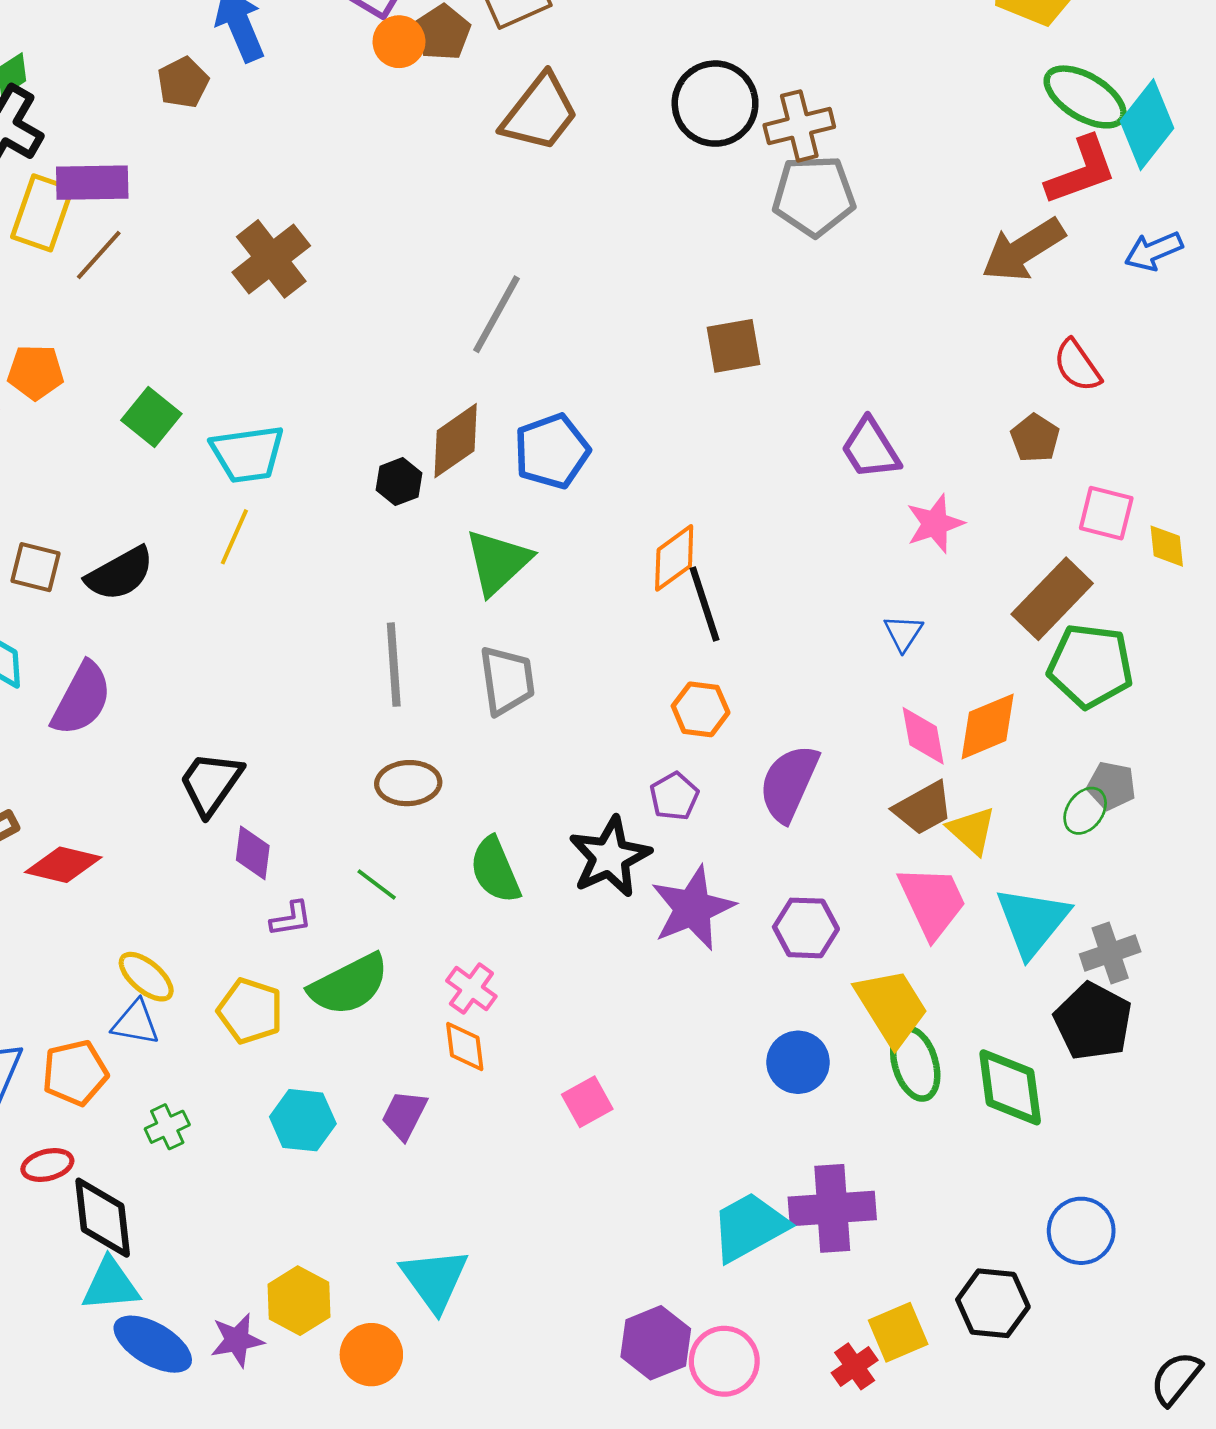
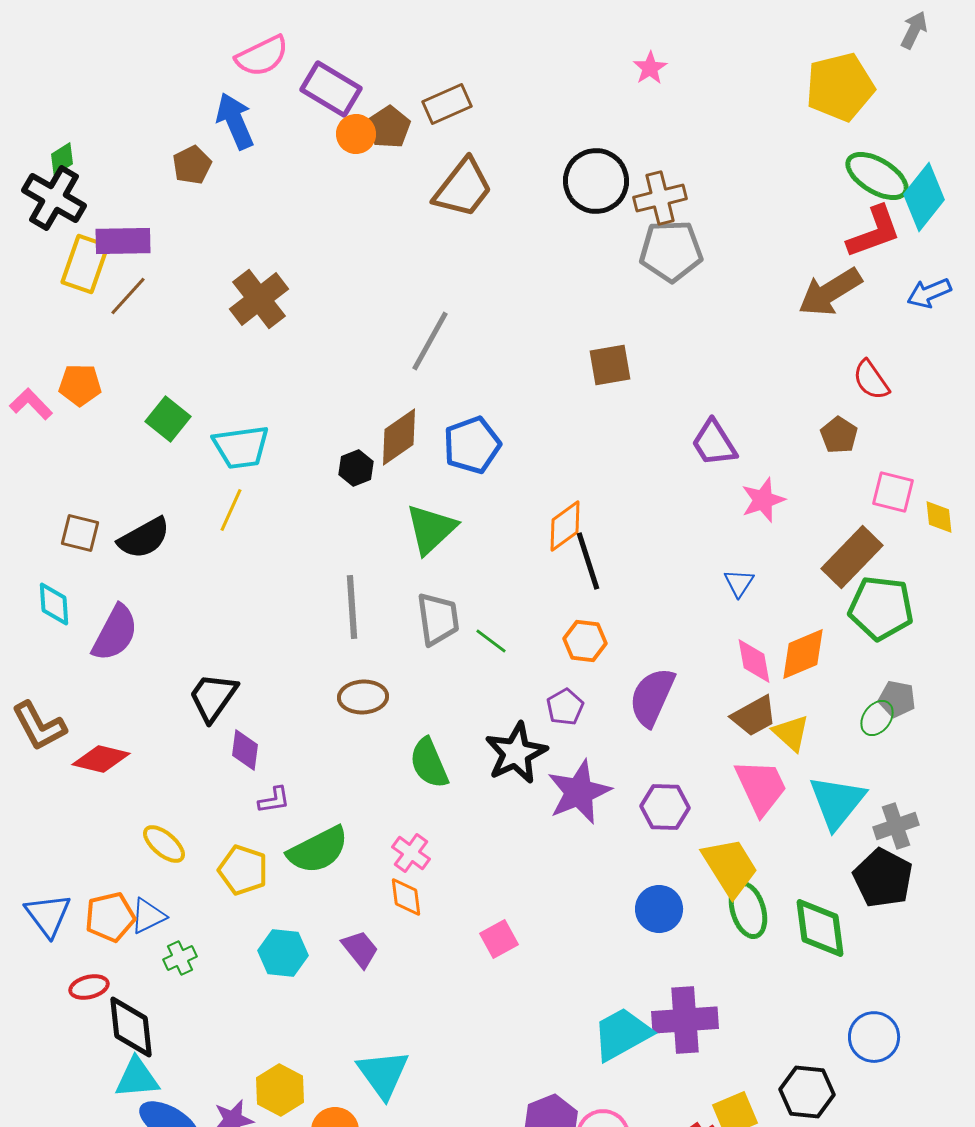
green line: (377, 884) -> (491, 641), moved
blue triangle: (136, 1023) -> (148, 916), moved, turned -36
purple trapezoid: (404, 1115) -> (360, 949), turned 114

